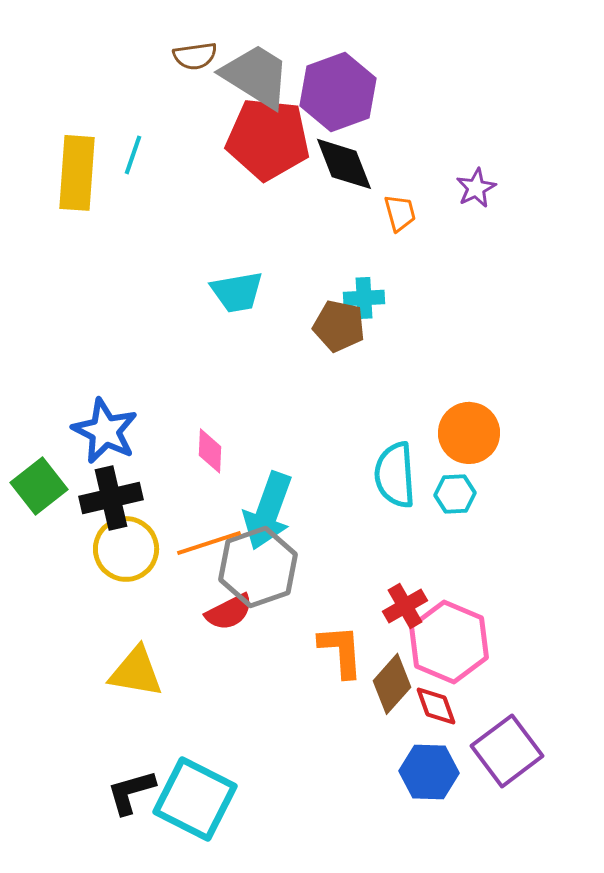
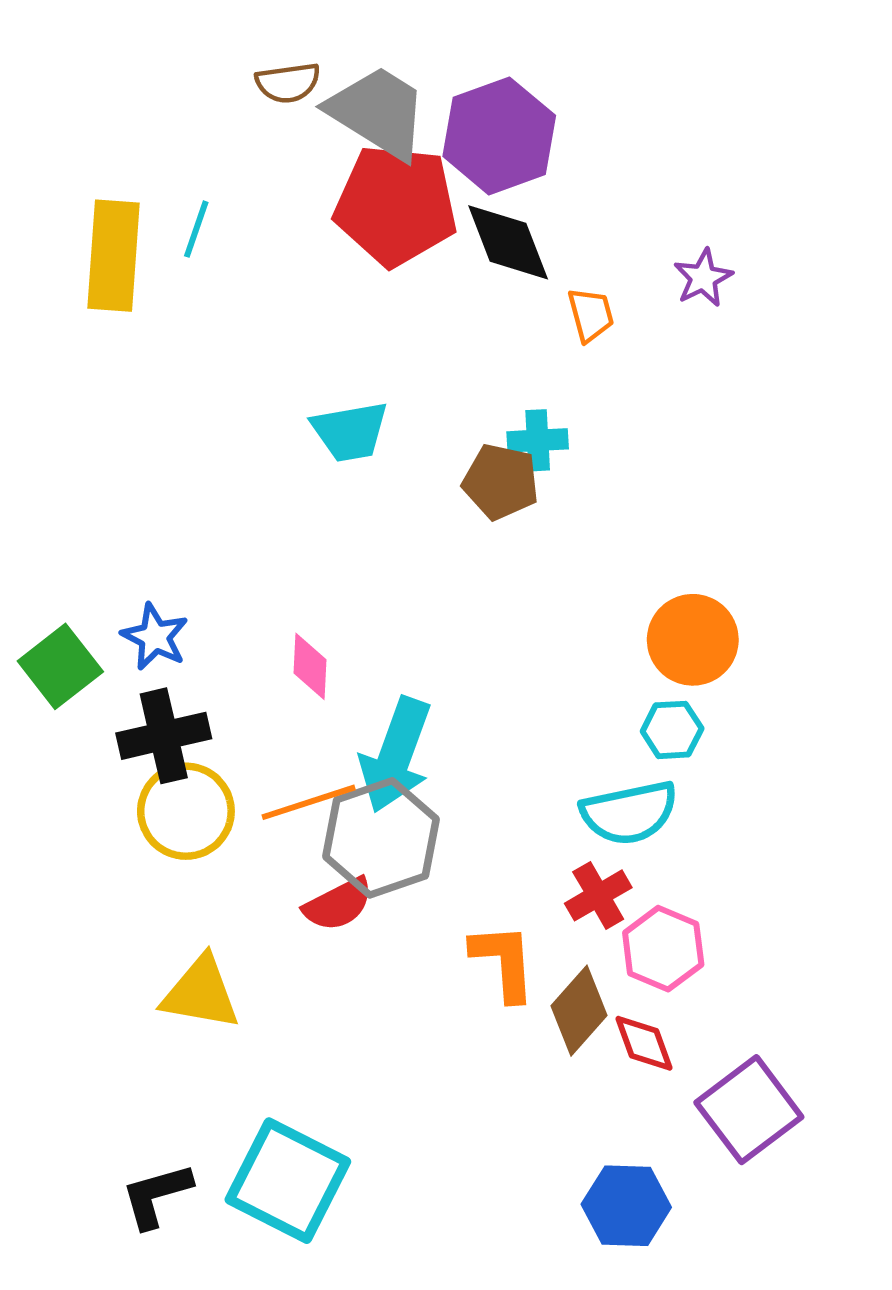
blue star: (105, 431) -> (155, 637), size x0.7
cyan semicircle: (395, 475) -> (629, 813), moved, turned -98
green square: (39, 486) -> (60, 666), moved
pink hexagon: (449, 642) -> (663, 949), size x0.7
blue hexagon: (429, 772) -> (626, 1206), moved
black L-shape: (131, 792) -> (156, 1195), moved

